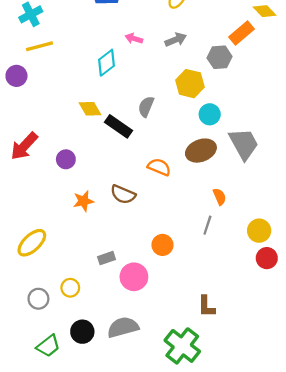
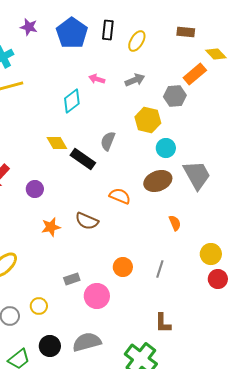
gray line: (207, 225) -> (160, 269), moved

